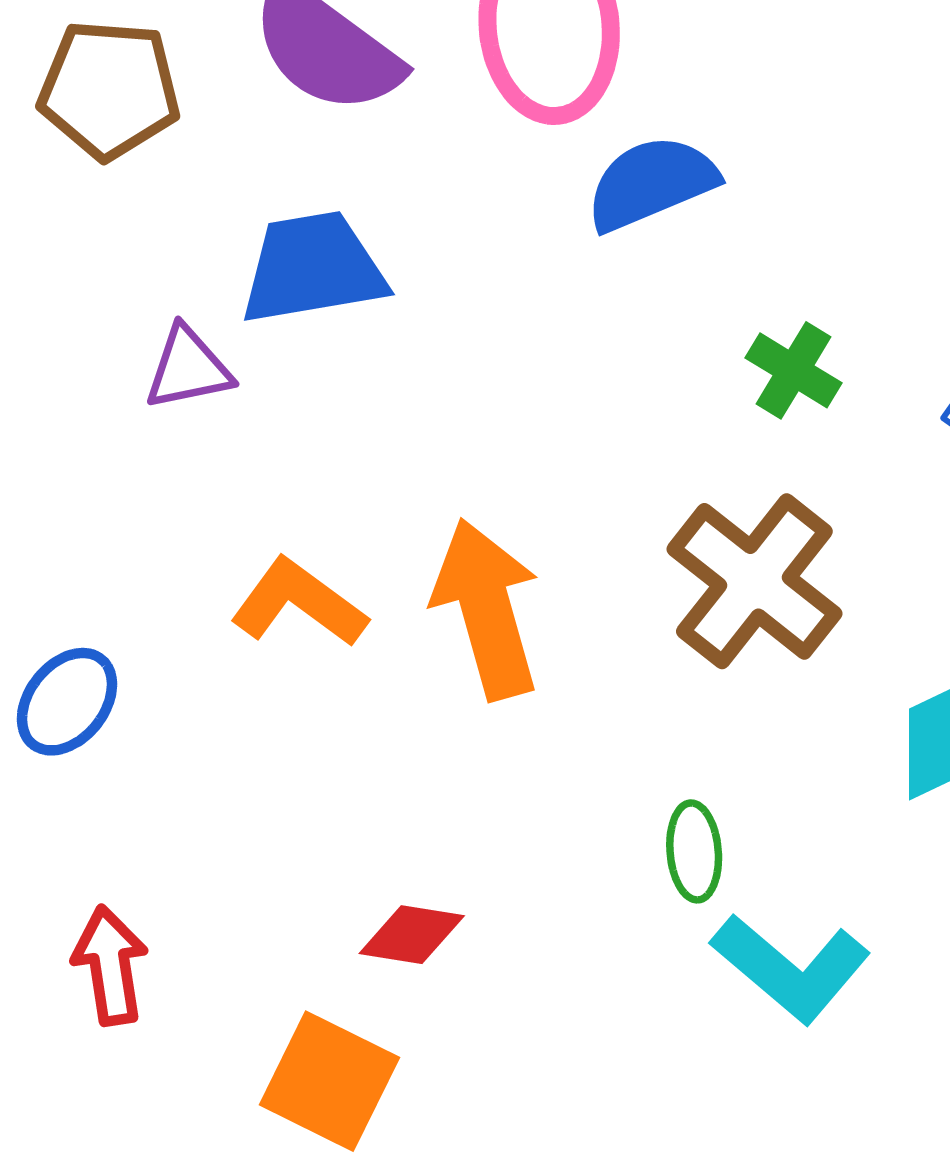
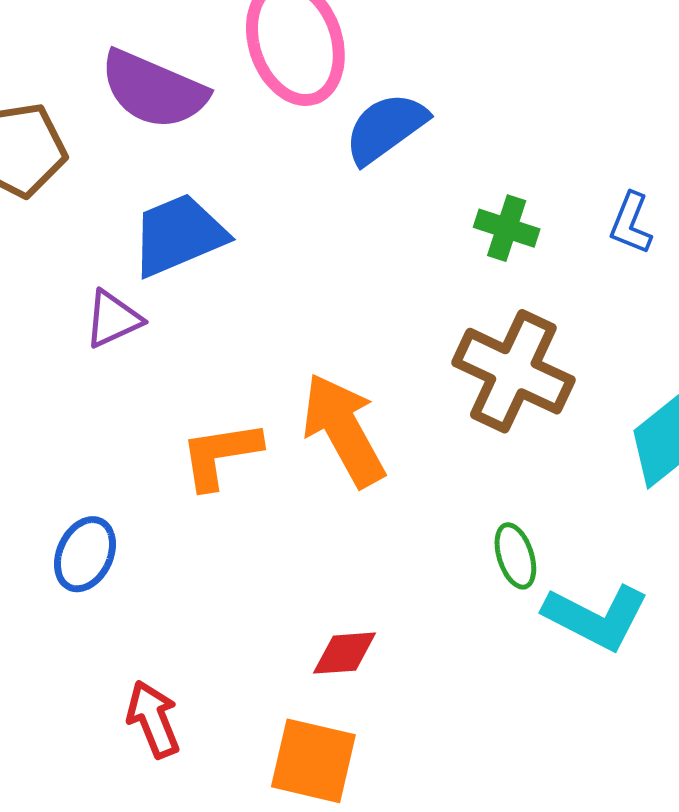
orange L-shape: (299, 603) -> (220, 455), turned -32

